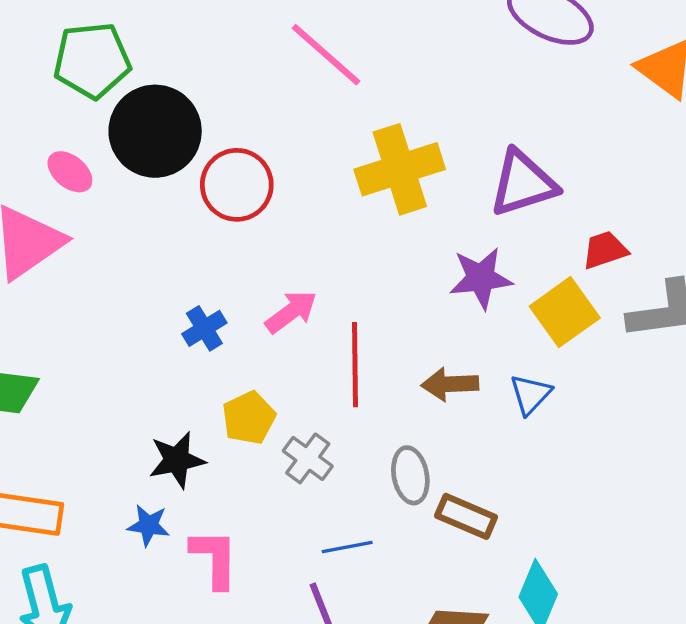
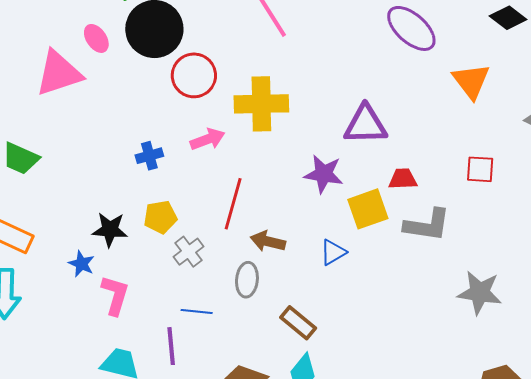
yellow cross: (400, 169) -> (261, 104), moved
pink arrow: (291, 312) -> (208, 139), moved
brown arrow: (450, 384) -> (268, 241), moved
brown rectangle: (466, 516) -> (298, 323), moved

